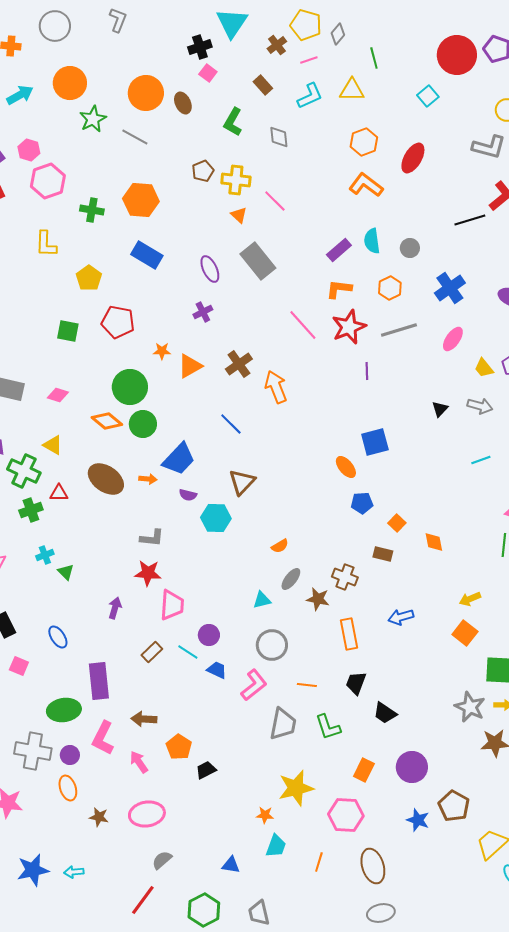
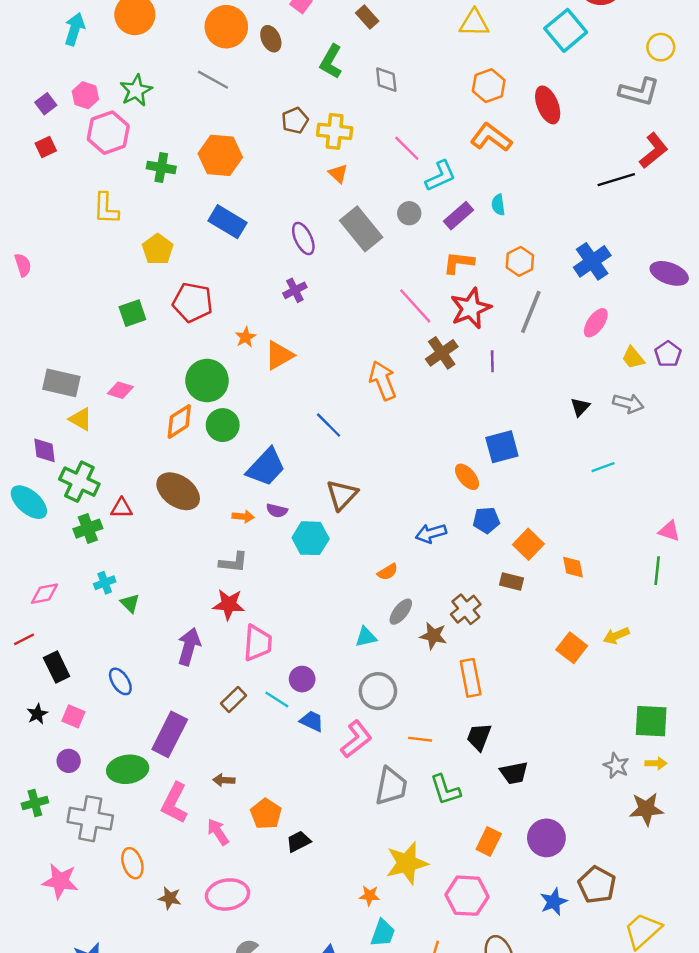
cyan arrow: (20, 95) -> (75, 29), turned -44
cyan L-shape: (310, 96) -> (441, 176), moved
cyan square: (428, 96) -> (566, 30), size x1.6
green star: (93, 119) -> (136, 90), moved
red ellipse: (413, 158) -> (548, 105), turned -52
pink line: (275, 201) -> (407, 148), moved
cyan semicircle: (372, 241) -> (498, 205), size x0.7
gray circle: (410, 248) -> (409, 213), moved
gray line: (399, 330) -> (531, 312), turned -51
green square: (68, 331) -> (132, 313), turned -30
orange star: (162, 351) -> (246, 337), turned -30
brown cross: (239, 364) -> (442, 353), moved
orange diamond: (107, 421) -> (179, 421), turned -72
yellow triangle: (53, 445) -> (81, 419), moved
cyan line: (481, 460) -> (603, 467), moved
orange arrow: (148, 479) -> (243, 517), moved
orange square: (397, 523) -> (528, 544), size x1.4
brown cross: (345, 577) -> (466, 609), turned 30
purple arrow: (115, 608) -> (189, 647), size x1.4
blue arrow: (401, 617) -> (431, 533), moved
orange square: (465, 633) -> (572, 648), moved
purple rectangle: (99, 681) -> (170, 734), turned 33
gray star: (470, 707) -> (616, 766), size x0.7
black trapezoid: (385, 713) -> (514, 773), turned -45
brown arrow: (144, 719) -> (224, 780), size x0.7
purple circle: (70, 755) -> (69, 761), moved
blue star: (418, 820) -> (554, 902), turned 30

